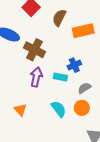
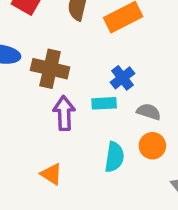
gray semicircle: (84, 88) -> (149, 112), turned 64
cyan semicircle: (59, 109) -> (114, 157), turned 60

